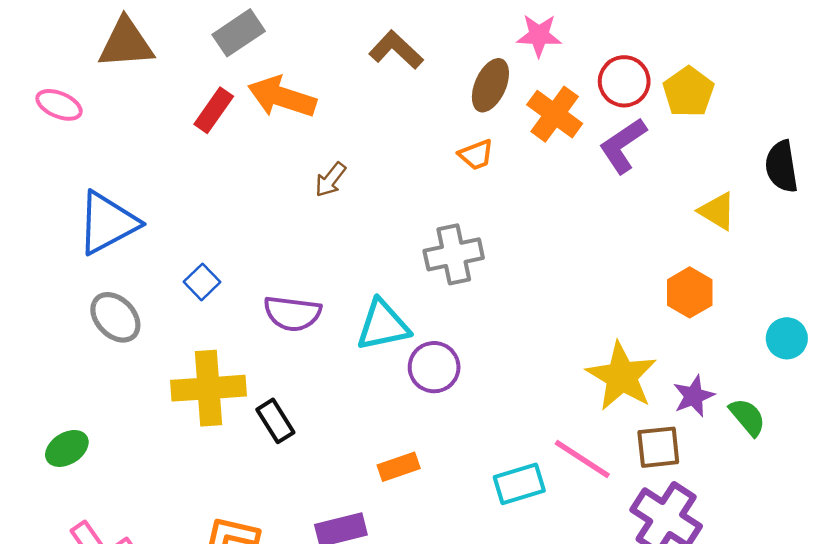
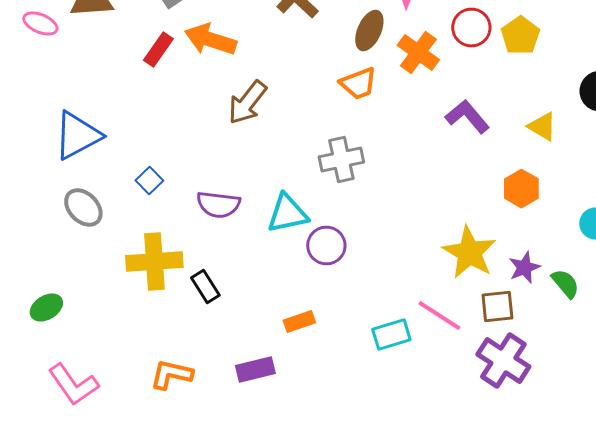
pink ellipse: (59, 105) -> (40, 24), moved
purple L-shape: (623, 146) -> (467, 116), moved, turned 84
orange trapezoid: (476, 155) -> (358, 84), size x1.4
brown arrow: (330, 180) -> (247, 102), size x1.6

